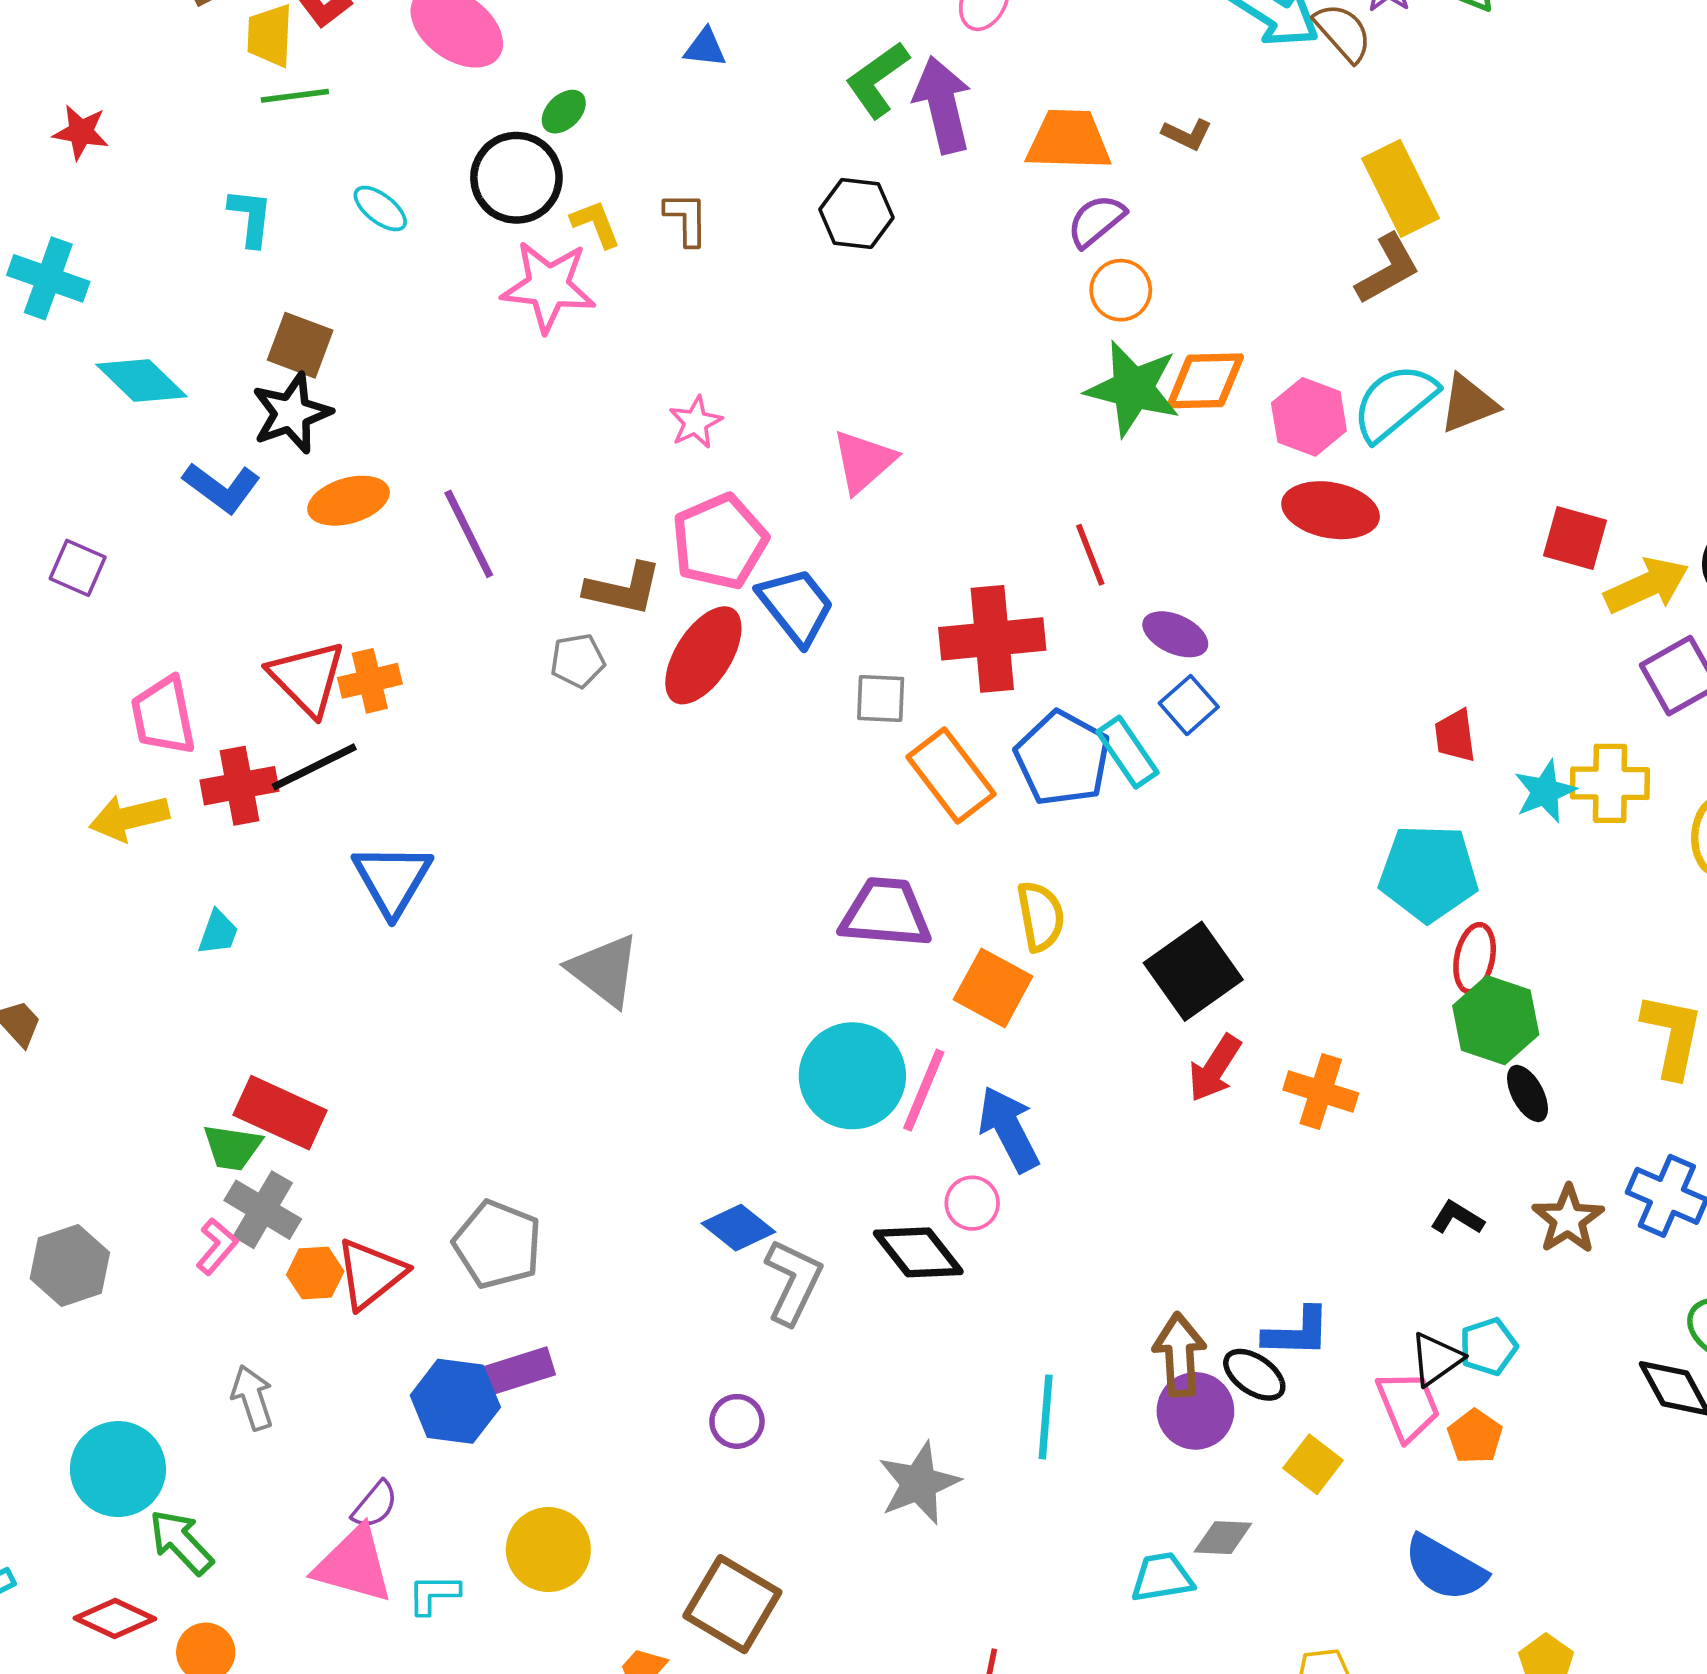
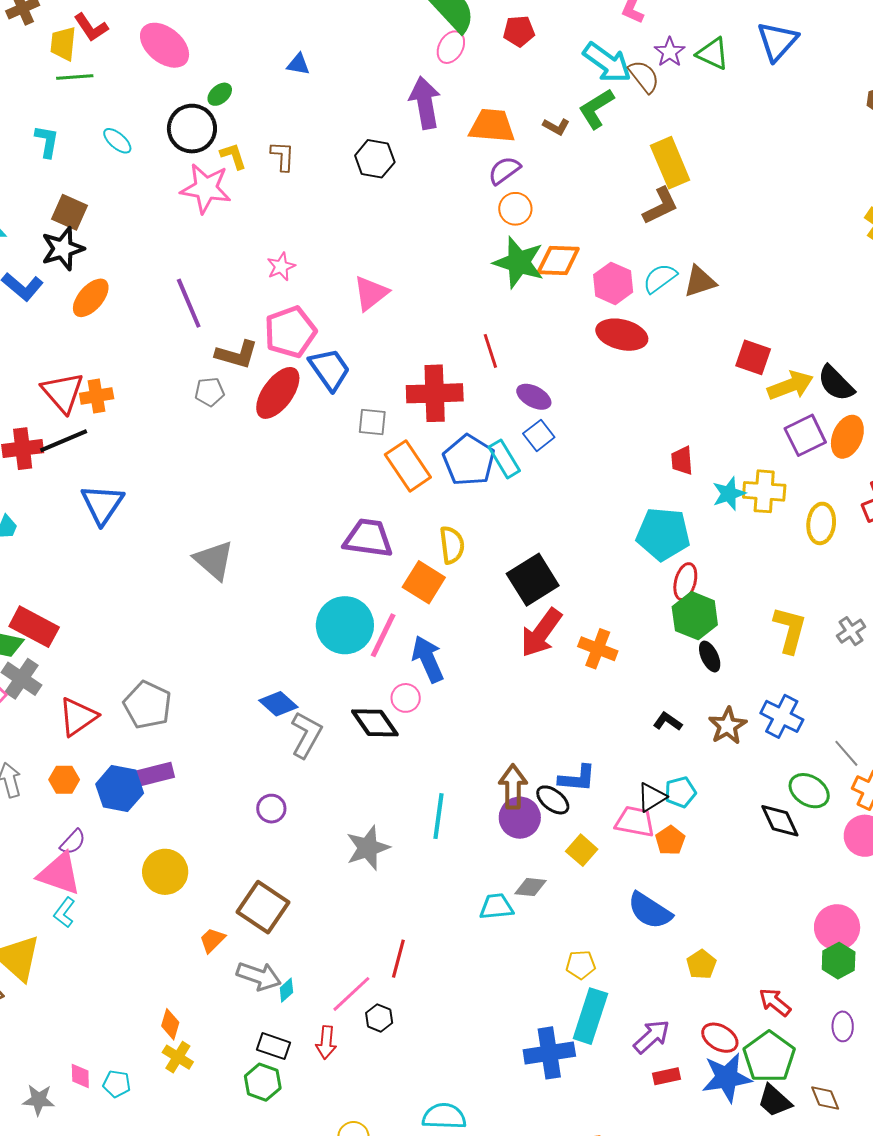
green L-shape: (877, 80) -> (596, 109), moved
cyan semicircle: (1395, 402) -> (660, 278), size x0.7
orange ellipse: (348, 501) -> (91, 298), turned -36
purple line: (469, 534) -> (189, 303), moved
red arrow: (1215, 1068) -> (541, 633), size x1.4
orange hexagon: (315, 1273) -> (64, 780), moved
pink trapezoid: (1408, 1406) -> (635, 822), turned -60
cyan L-shape: (434, 1594) -> (64, 912), moved, turned -56

